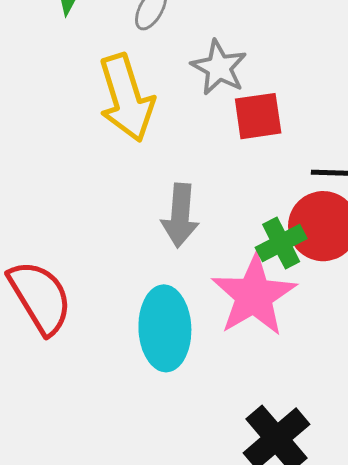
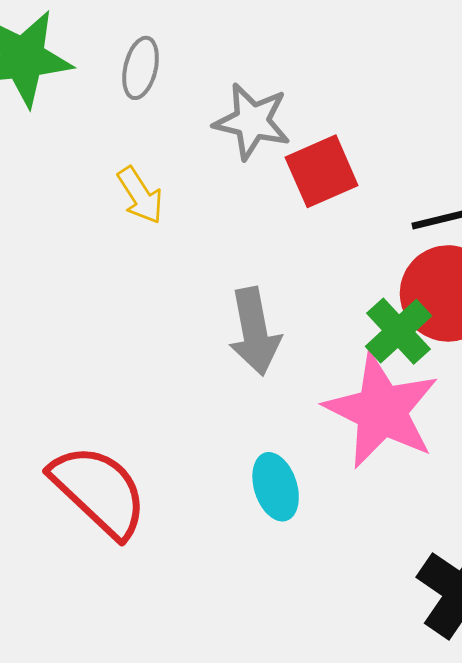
yellow arrow: (126, 98) -> (140, 195), size x0.5
cyan ellipse: (165, 328) -> (276, 487), size x0.6

